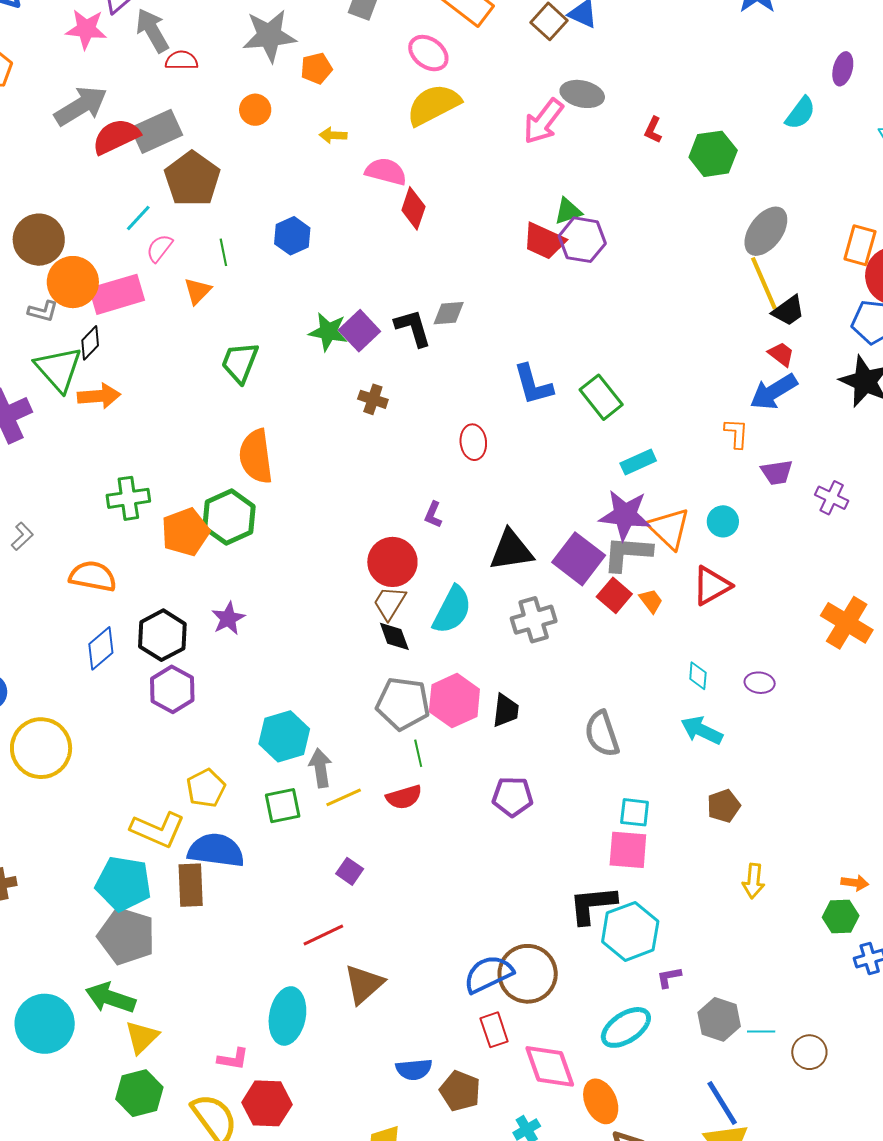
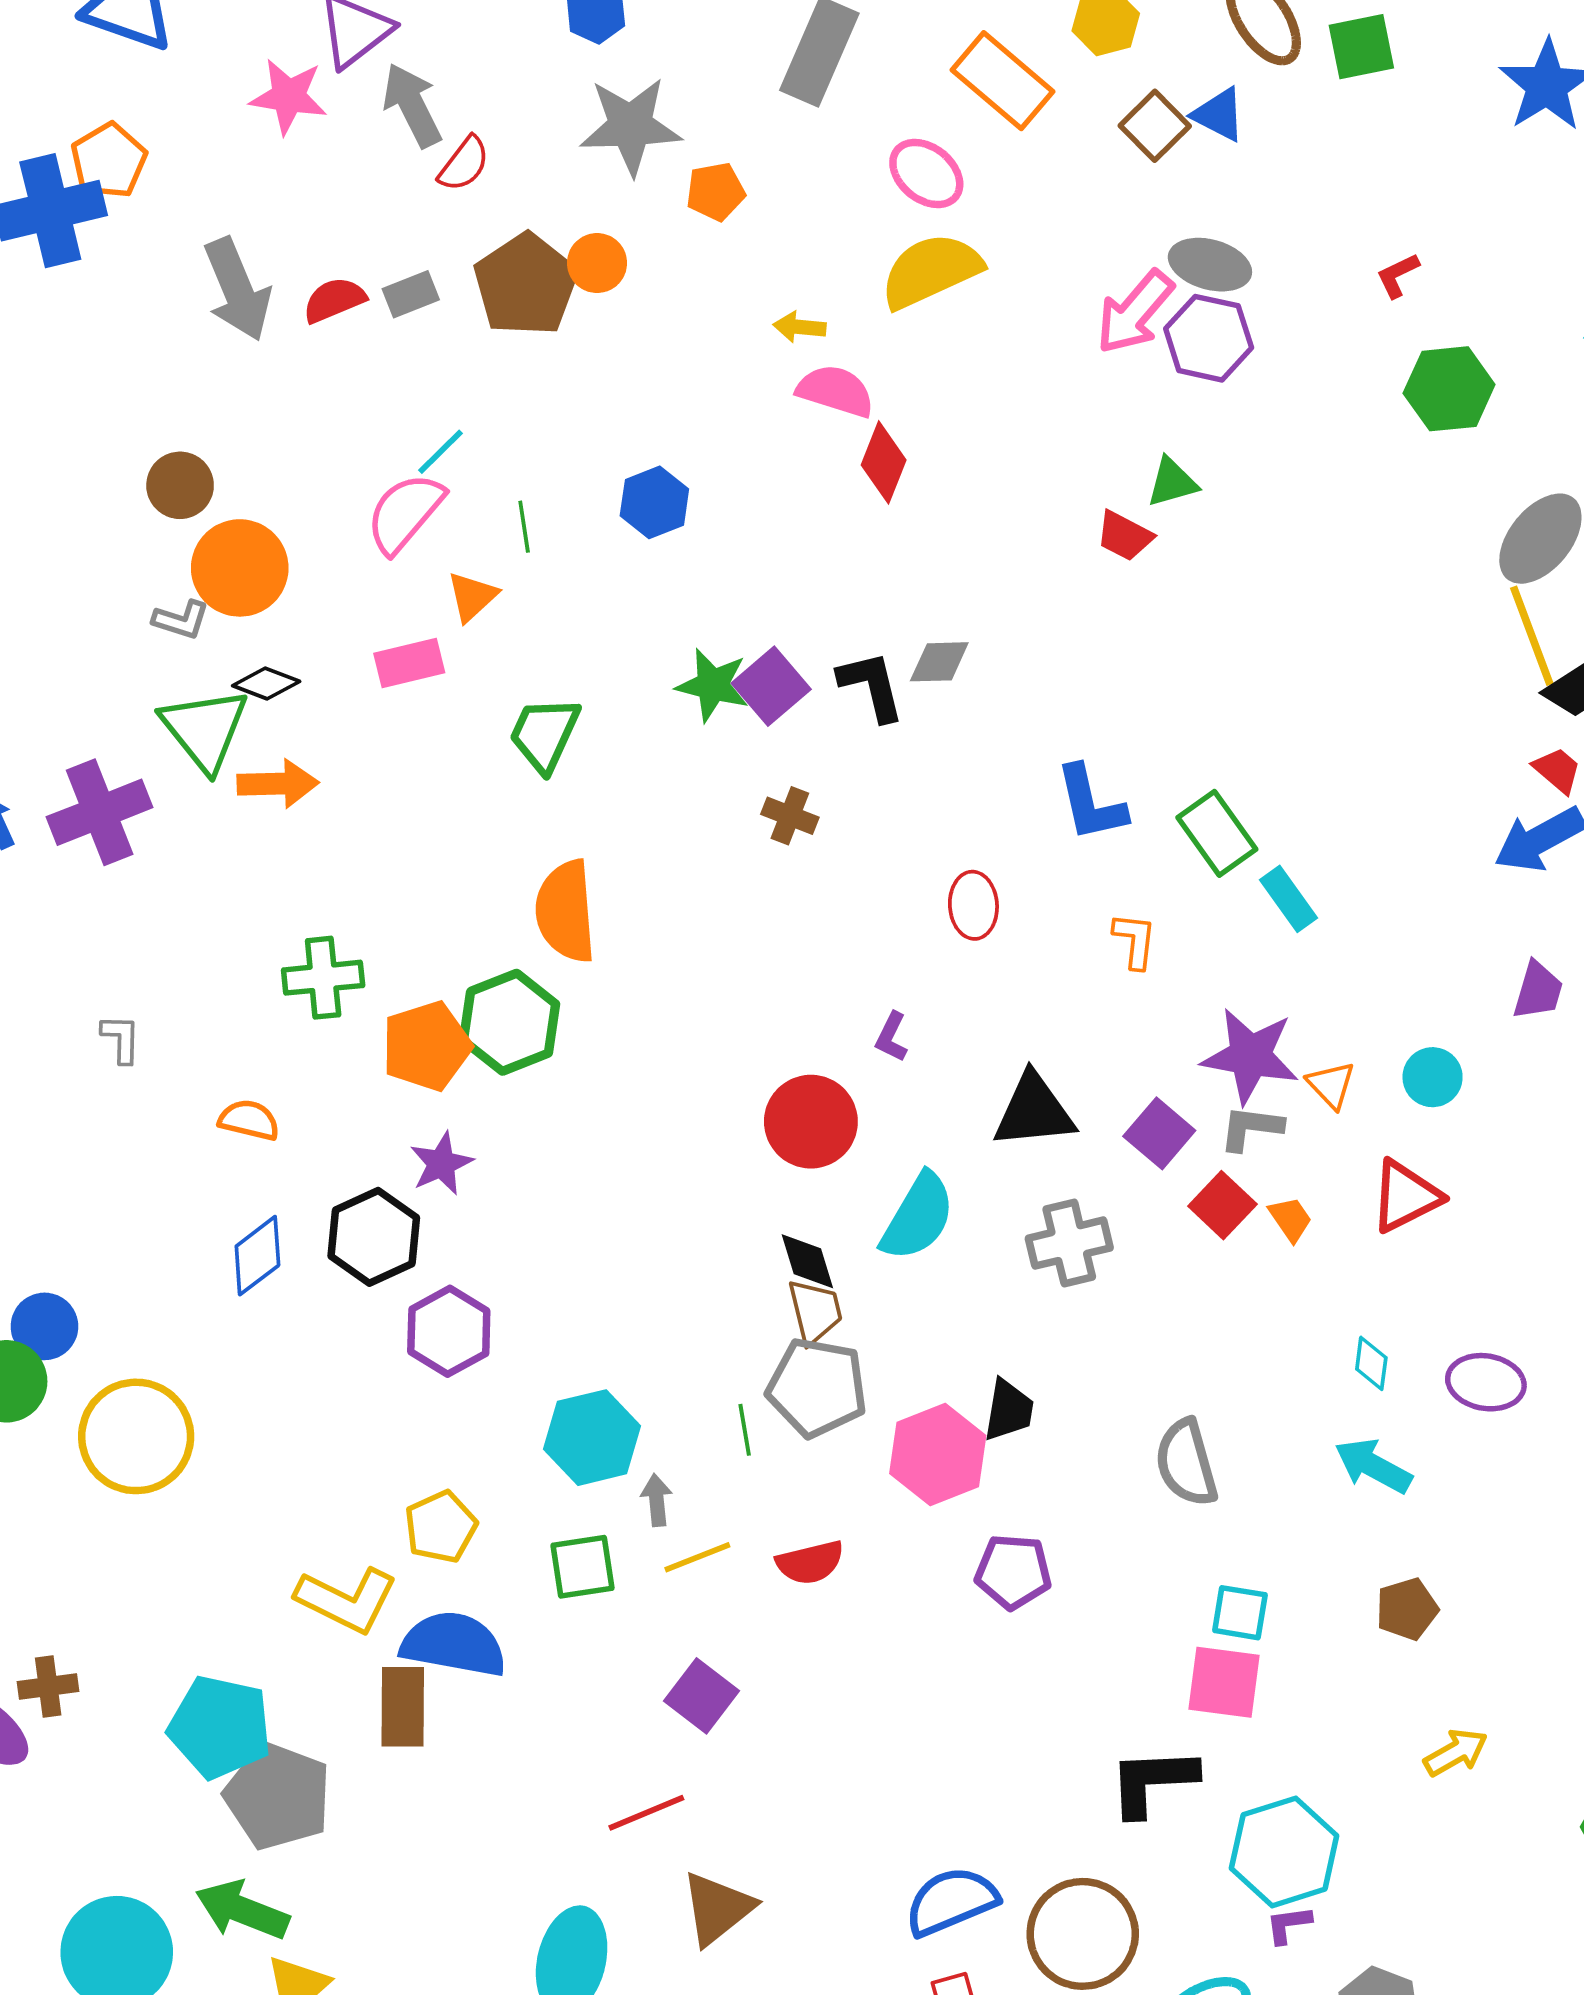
red semicircle: (182, 60) -> (464, 164), turned 124
gray arrow: (81, 106) -> (237, 289), moved, turned 96
red L-shape: (653, 130) -> (1398, 275), moved, turned 36
gray rectangle: (157, 131) -> (411, 294), size x0.6
yellow arrow: (333, 135) -> (800, 327), moved
red semicircle: (116, 136) -> (334, 300), size x0.7
brown pentagon: (192, 179) -> (526, 285), moved
cyan line: (138, 218) -> (440, 452), moved
brown circle: (39, 240) -> (180, 485), size x0.7
purple hexagon: (582, 240) -> (1209, 338), moved
red trapezoid: (544, 241) -> (1124, 536), size x0.7
pink semicircle: (159, 248) -> (405, 513), size x1.6
pink rectangle: (117, 294) -> (409, 663), moved, size x0.7
black diamond: (90, 343) -> (266, 684), turned 64
orange L-shape: (736, 433) -> (1135, 940), moved
cyan rectangle: (638, 462) -> (1289, 899), moved, turned 76
purple trapezoid: (777, 472) -> (1538, 991), turned -68
orange triangle: (669, 528) -> (1331, 1085), size x0.6
gray L-shape: (22, 536) -> (121, 1039), turned -48
gray L-shape: (627, 553) -> (1251, 1128), size x0.7
purple square: (579, 559) -> (1159, 1133), size x0.7
orange semicircle: (93, 576) -> (249, 1120), size x0.7
brown trapezoid: (390, 603) -> (815, 1311), moved, turned 132
purple star: (228, 618) -> (441, 1164), moved
purple ellipse: (760, 683) -> (1486, 1382), size x1.4
purple hexagon: (172, 689) -> (449, 1331), moved
pink hexagon: (454, 701) -> (938, 1455), moved
green line: (418, 753) -> (745, 1430), moved
gray arrow: (320, 768) -> (657, 1500), size x0.7
purple square: (350, 871) -> (701, 1696), size x1.4
yellow arrow: (754, 881) -> (1456, 1752), turned -128
cyan pentagon: (123, 884) -> (220, 1727), moved
cyan hexagon: (630, 931) -> (1284, 1852), moved
brown circle: (528, 974) -> (1083, 1934), moved

